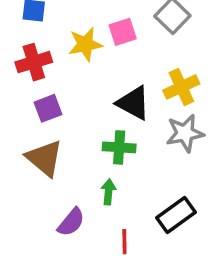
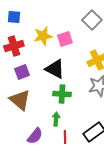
pink square: (123, 32) -> (65, 39), moved
black triangle: (133, 103) -> (55, 69), moved
red line: (124, 242) -> (65, 137), moved

